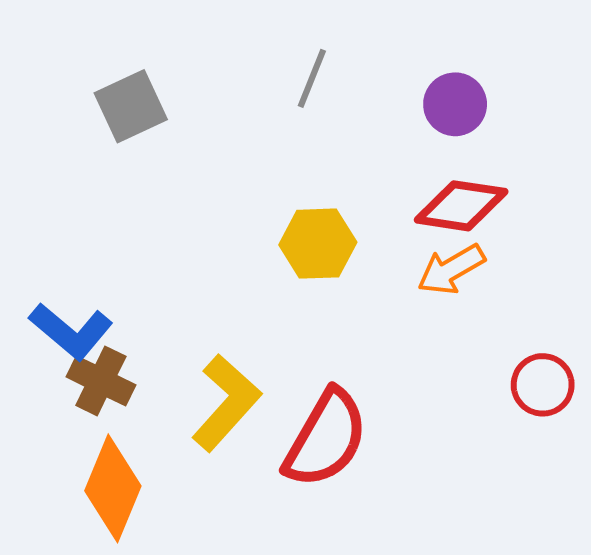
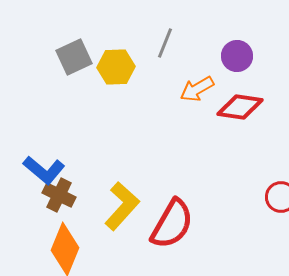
yellow hexagon: (318, 244) -> (116, 67), moved
orange arrow: (451, 269) -> (197, 89), moved

